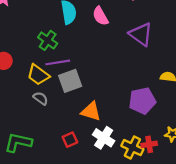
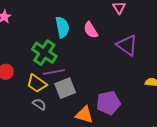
green cross: (48, 40) -> (44, 53), size x1.4
purple pentagon: (142, 101) -> (108, 103), moved

